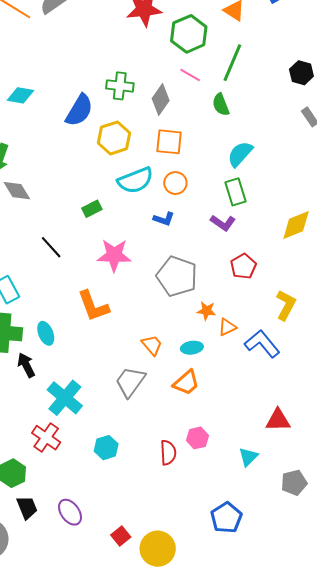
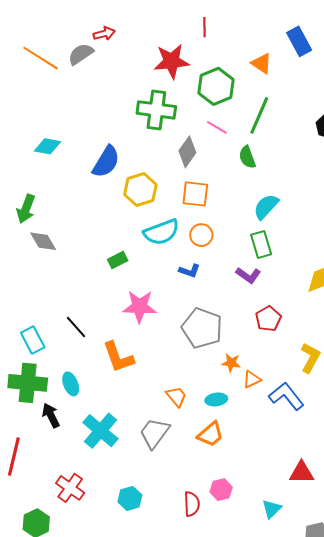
green cross: (120, 86) -> (156, 110), moved, size x1.4
black line: (51, 247) -> (76, 327), moved
cyan cross: (65, 398) -> (101, 431), moved

